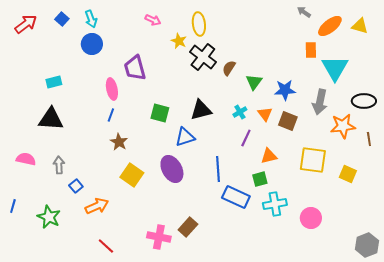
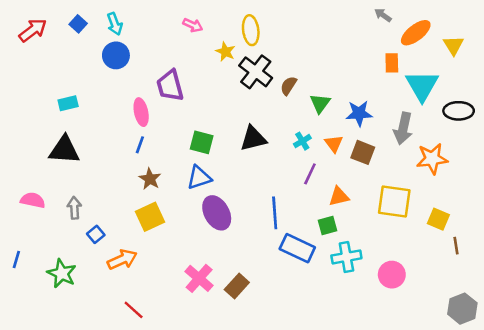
yellow triangle: (360, 26) -> (454, 45), moved, turned 42
black ellipse: (364, 101) -> (459, 111), moved
blue triangle: (185, 137) -> (199, 178), moved
brown line: (369, 139) -> (456, 246), moved
yellow square: (132, 175) -> (150, 217), moved, turned 30
pink cross: (159, 237) -> (199, 278), moved, turned 30

